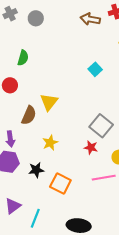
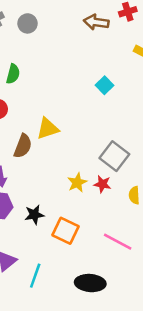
yellow triangle: (49, 102) -> (48, 129), turned 36
yellow star: (50, 143) -> (77, 183), moved
pink line: (104, 178) -> (118, 242), moved, turned 40

